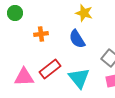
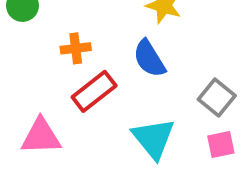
red rectangle: (50, 69) -> (94, 91), moved

